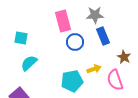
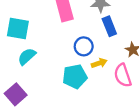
cyan square: (21, 38) -> (18, 29), size x1.5
blue circle: (75, 42) -> (84, 46), moved

